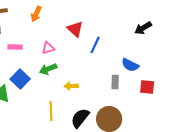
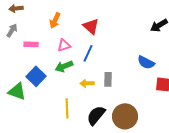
orange arrow: (36, 14) -> (55, 20), moved
blue line: (95, 45) -> (88, 53), moved
gray rectangle: (115, 82) -> (108, 79), moved

